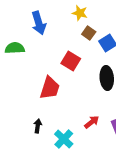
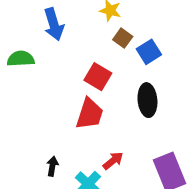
red trapezoid: (50, 88) -> (90, 114), moved
red arrow: (92, 122) -> (113, 161), moved

